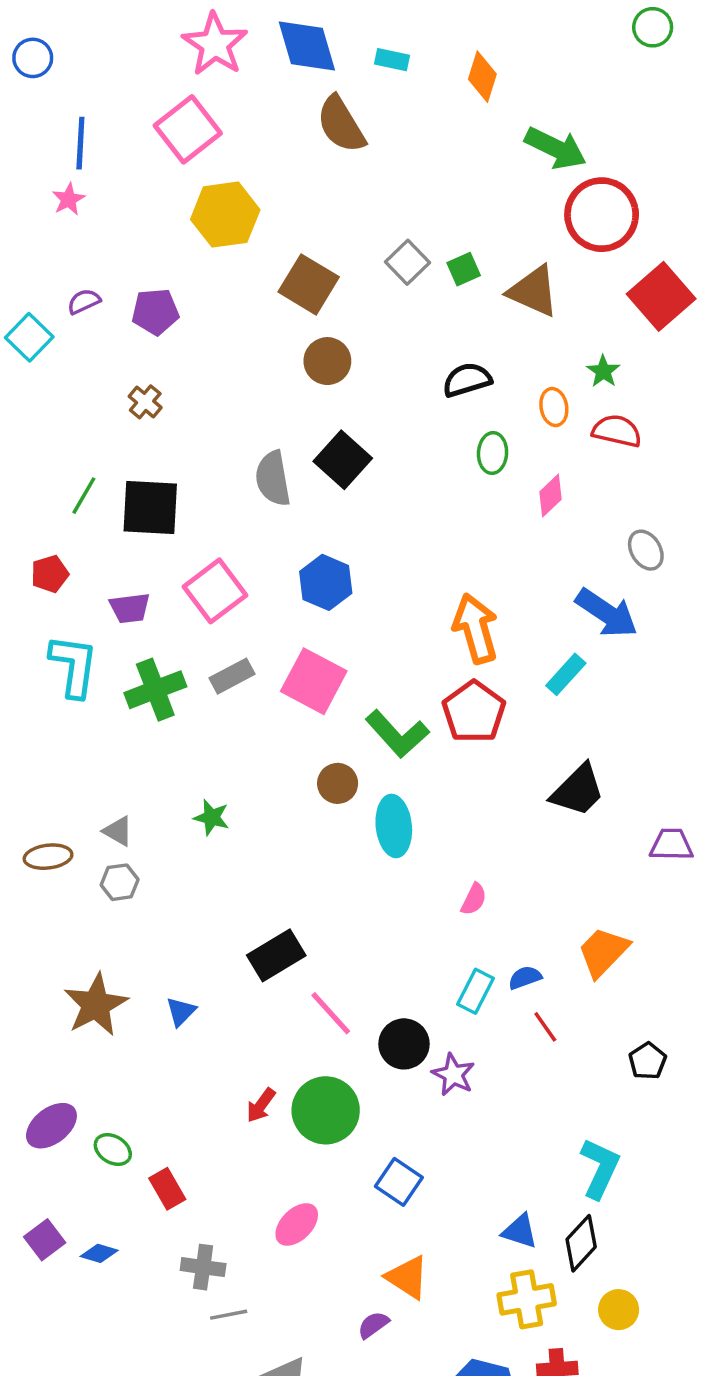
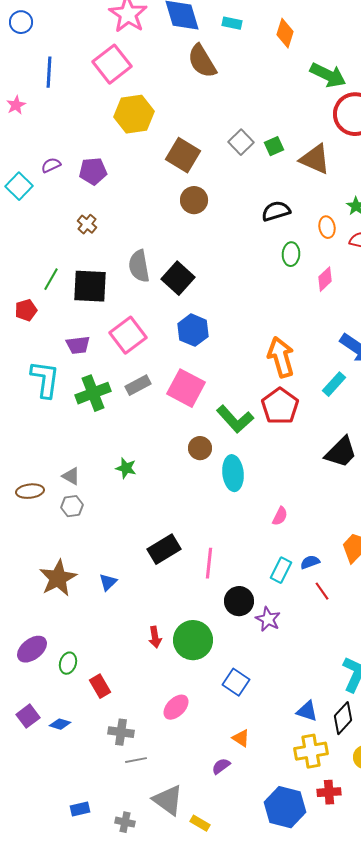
pink star: (69, 199) -> (16, 105), moved
black square: (343, 460) -> (178, 278), moved
gray semicircle: (273, 479) -> (139, 266), moved
red pentagon: (50, 574) -> (26, 310), moved
pink line: (331, 1013) -> (209, 563), moved, turned 48
red arrow: (261, 1105) -> (155, 637), turned -45
green ellipse: (113, 1150) -> (68, 663), turned 75
orange triangle: (407, 1277) -> (241, 738), size x0.7

